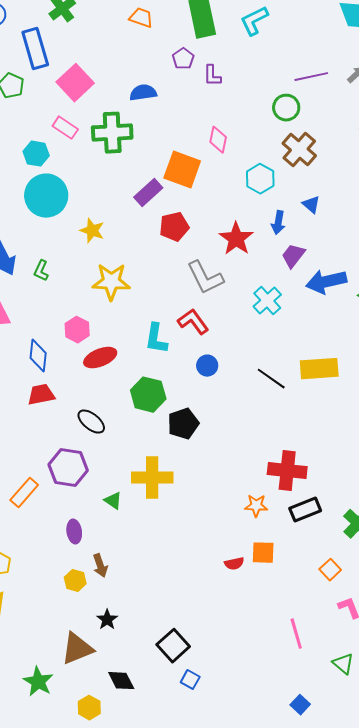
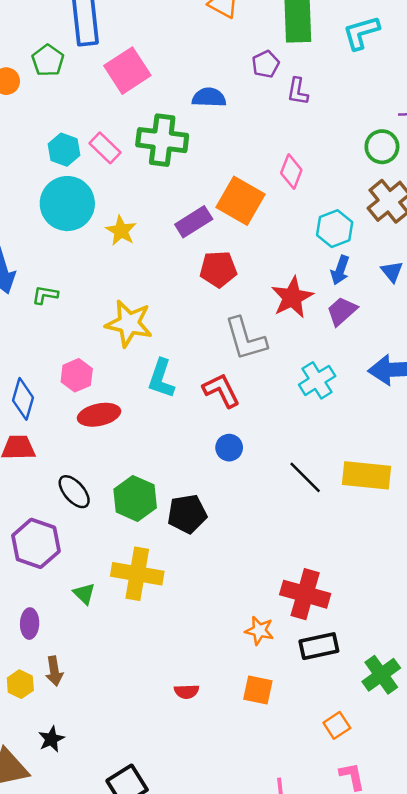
pink rectangle: (65, 128) -> (105, 148), moved
blue arrow: (278, 223) -> (340, 270), moved
yellow star: (92, 231) -> (121, 231), moved
purple trapezoid: (293, 256) -> (342, 311), moved
green L-shape: (41, 271) -> (45, 295), turned 65
cyan L-shape: (156, 339) -> (161, 379), moved
green hexagon: (148, 395) -> (135, 498), moved
red semicircle: (234, 564) -> (187, 692), moved

